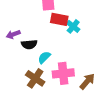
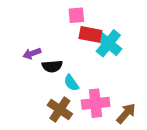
cyan cross: (73, 26) -> (108, 43), size x1.5
cyan semicircle: (44, 57) -> (71, 83), turned -80

